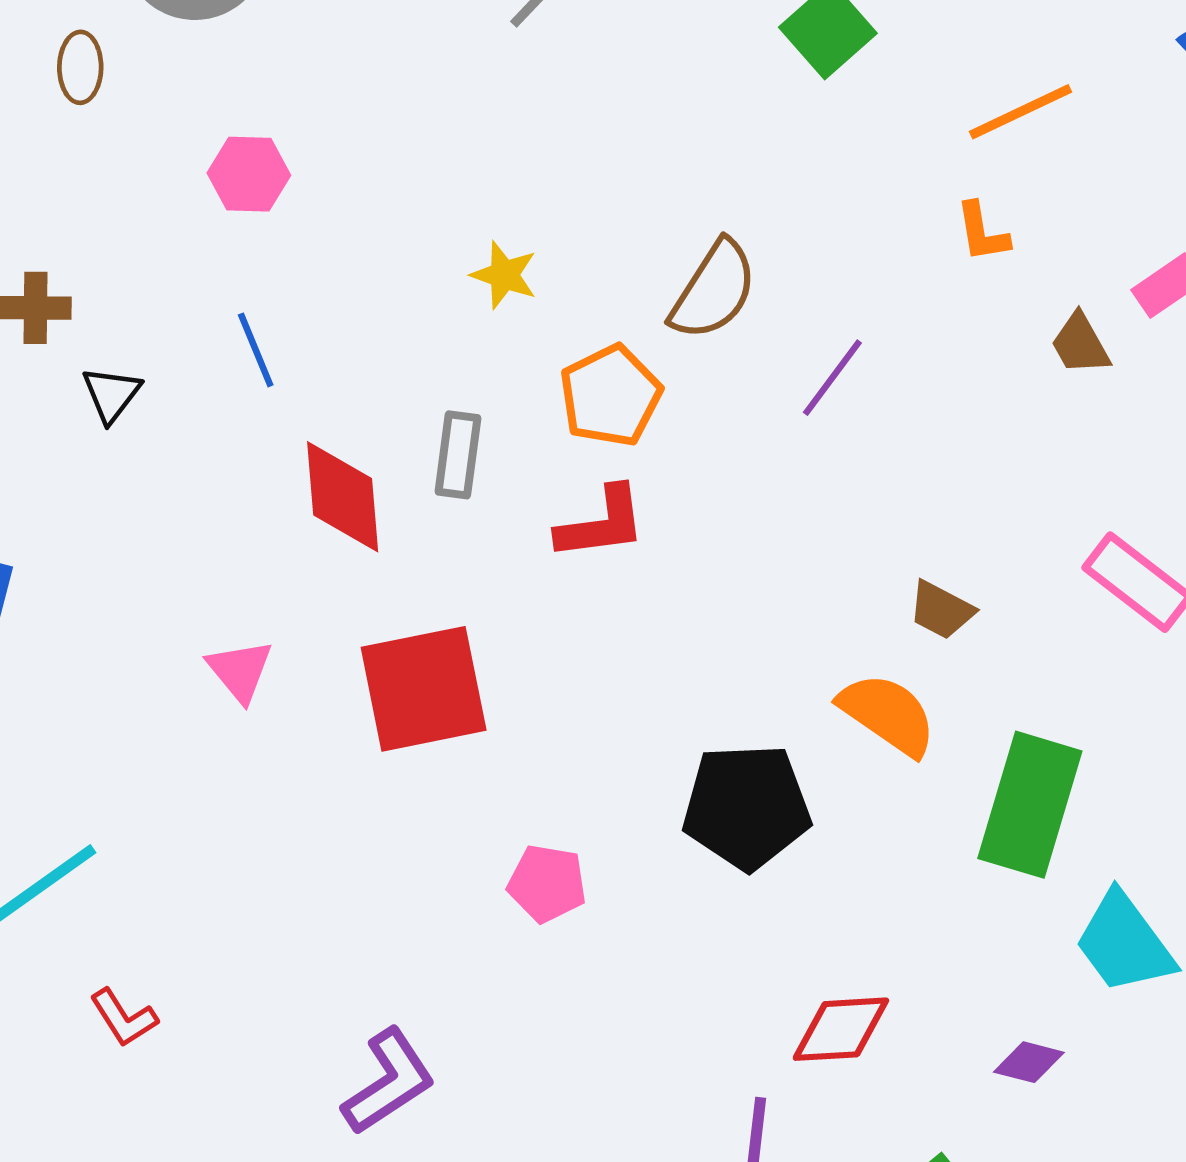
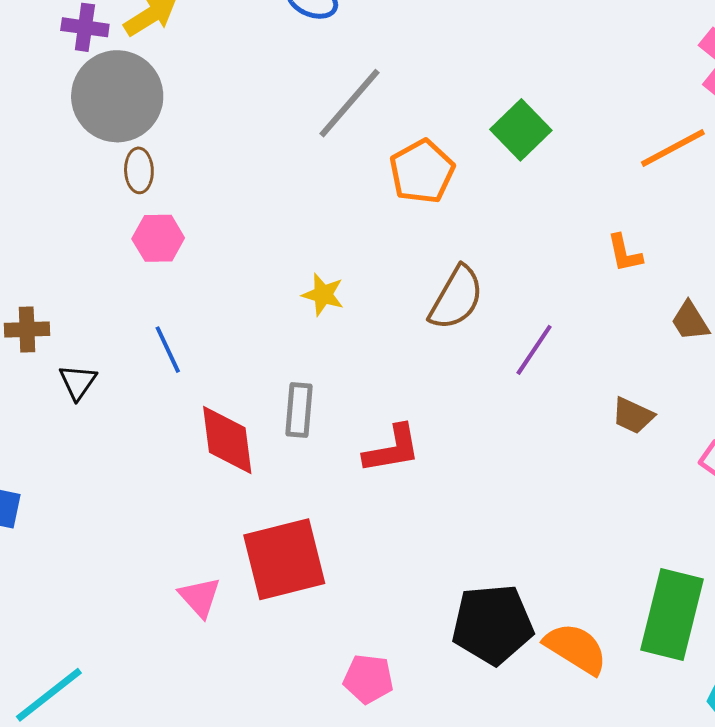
brown ellipse: (80, 67) -> (139, 170), moved
orange line: (1021, 112) -> (673, 148), moved
orange pentagon: (611, 396) -> (422, 172), moved
brown trapezoid: (941, 610) -> (633, 415), moved
pink triangle: (240, 671) -> (200, 597), moved
orange semicircle: (888, 714) -> (576, 648), moved

